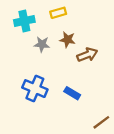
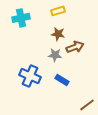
yellow rectangle: (58, 13) -> (58, 11), moved
gray star: (42, 44) -> (55, 55), moved

